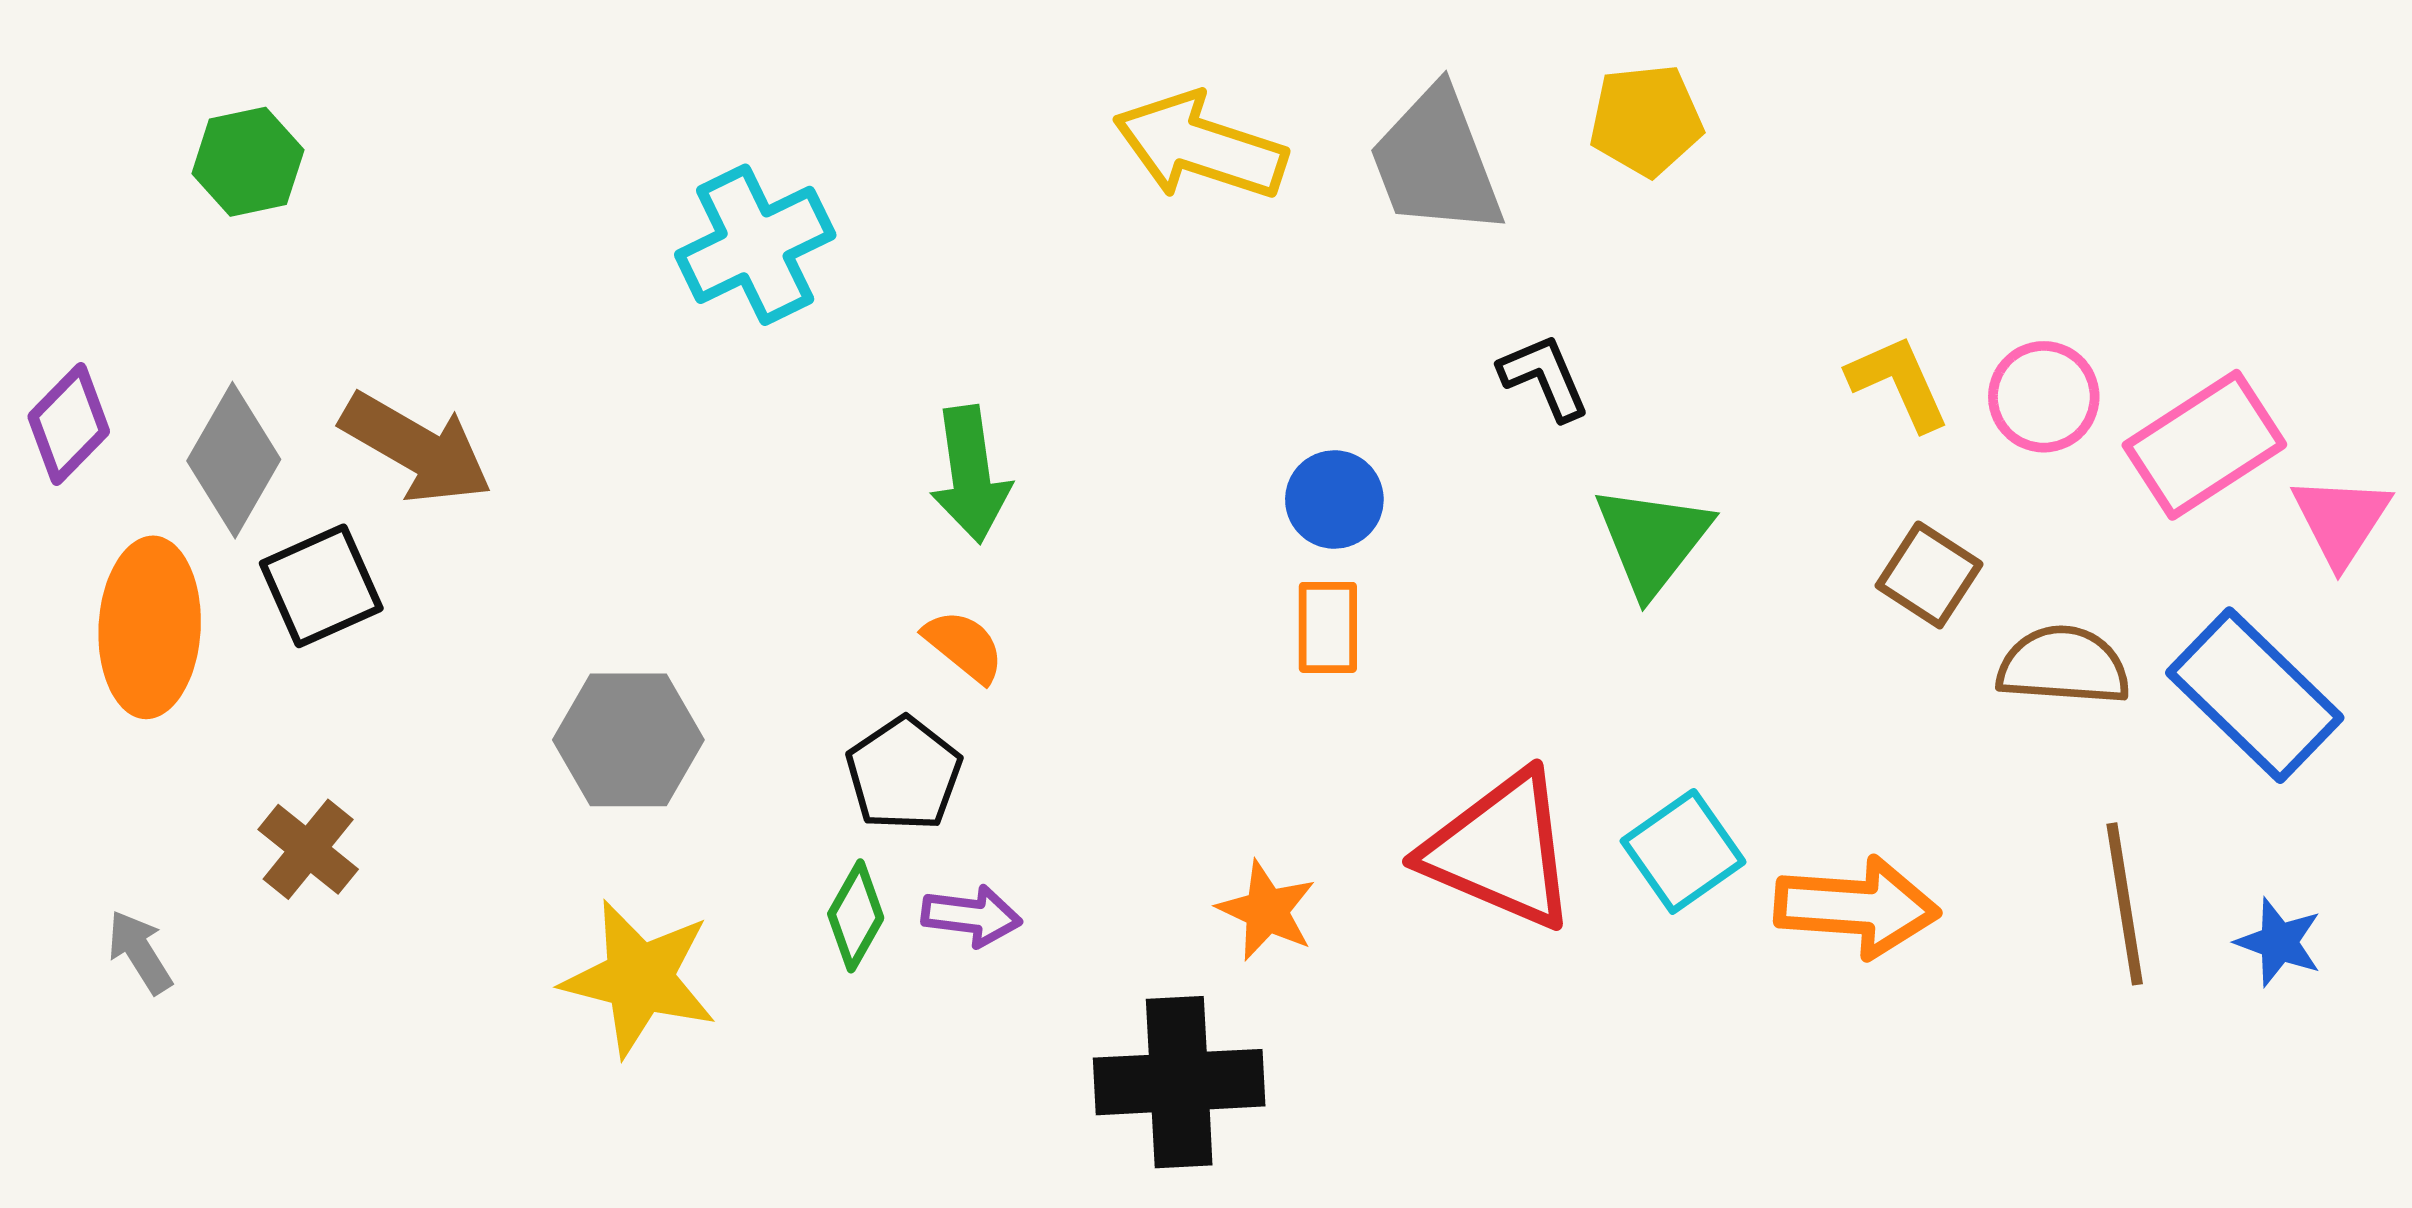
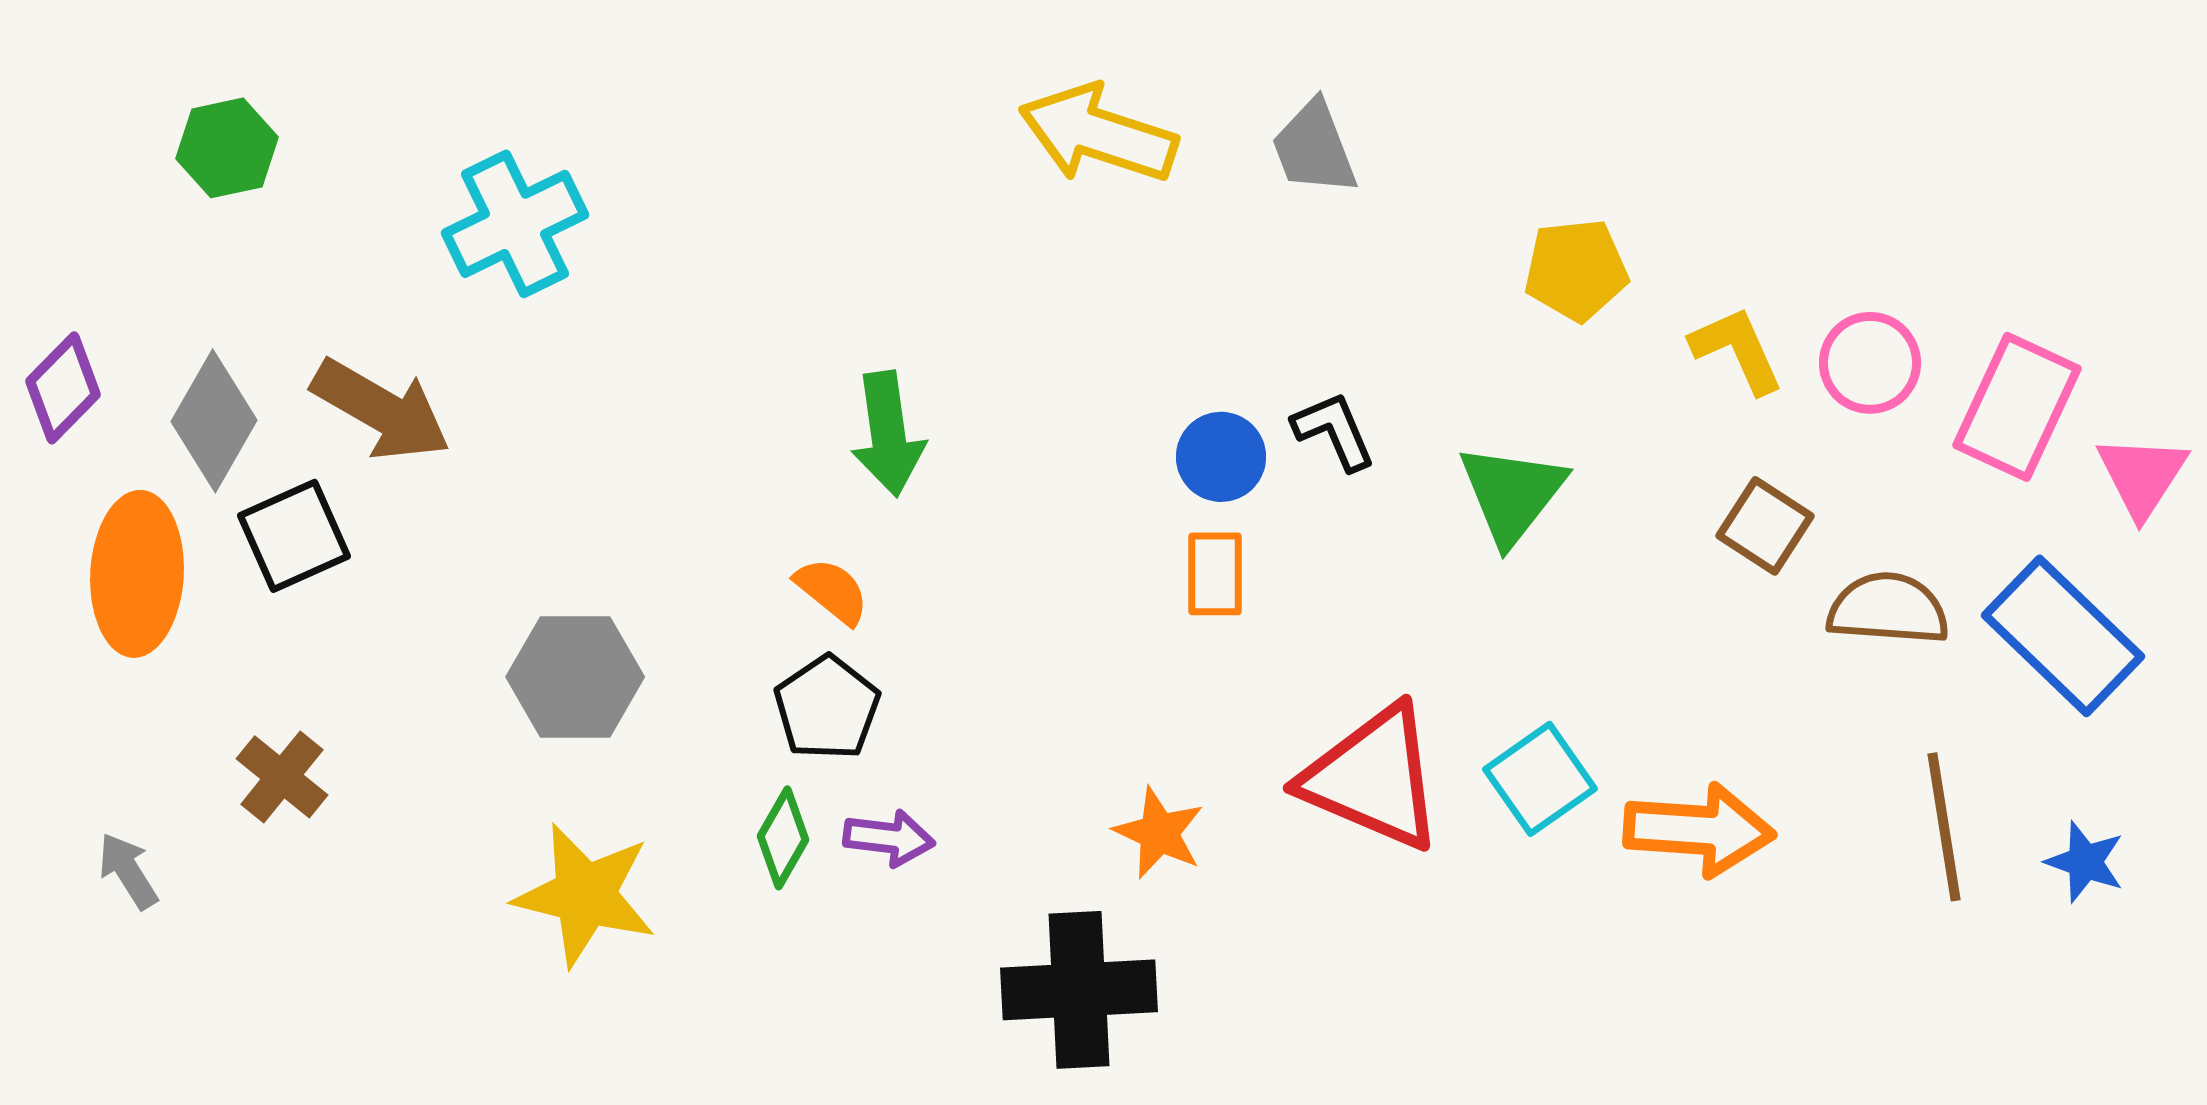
yellow pentagon: (1646, 120) -> (1576, 270), moved
gray trapezoid: (1436, 162) -> (1314, 148), size x0.7
cyan cross: (755, 245) -> (515, 224), moved
black L-shape: (1544, 377) -> (1334, 431), moved
pink rectangle: (2204, 445) -> (2017, 407), turned -32
orange semicircle: (964, 646) -> (832, 591), moved

